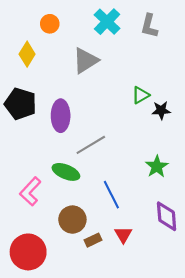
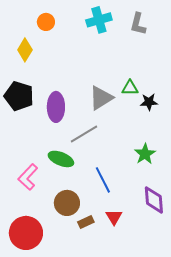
cyan cross: (107, 22) -> (99, 20), turned 30
gray triangle: (85, 61) -> (101, 98), moved
green triangle: (141, 95) -> (130, 88), turned 30

